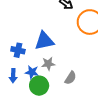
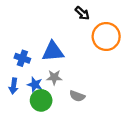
gray semicircle: (71, 78) -> (77, 96), turned 72

